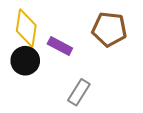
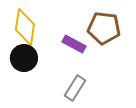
purple rectangle: (60, 46) -> (74, 44), moved

